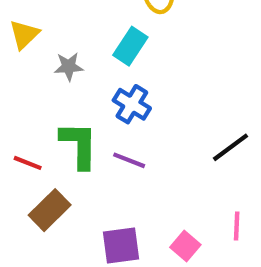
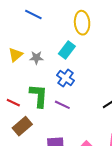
yellow triangle: (24, 34) -> (16, 55), moved

